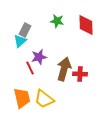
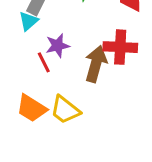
red cross: (80, 74) -> (120, 47), moved, size x1.5
orange trapezoid: (22, 98) -> (32, 108), turned 135

